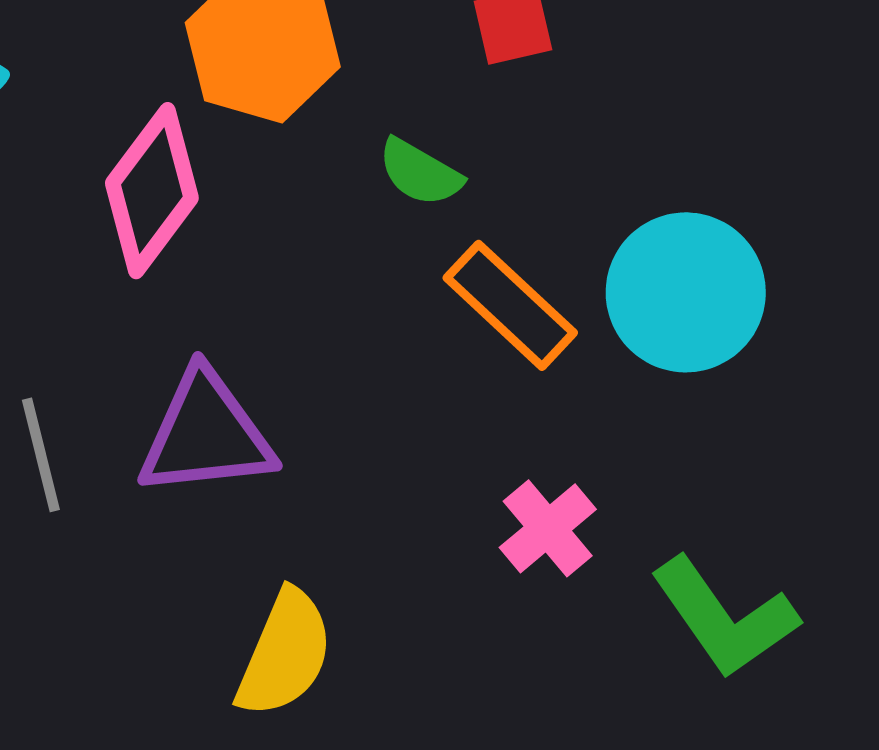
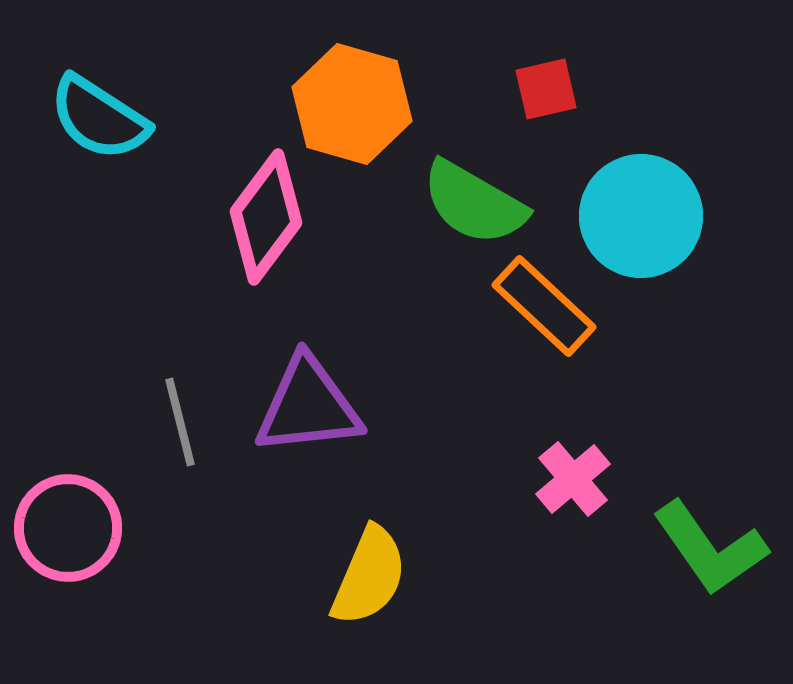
green semicircle: (420, 172) -> (474, 203), size x1.6
cyan circle: (686, 292) -> (641, 216), moved

